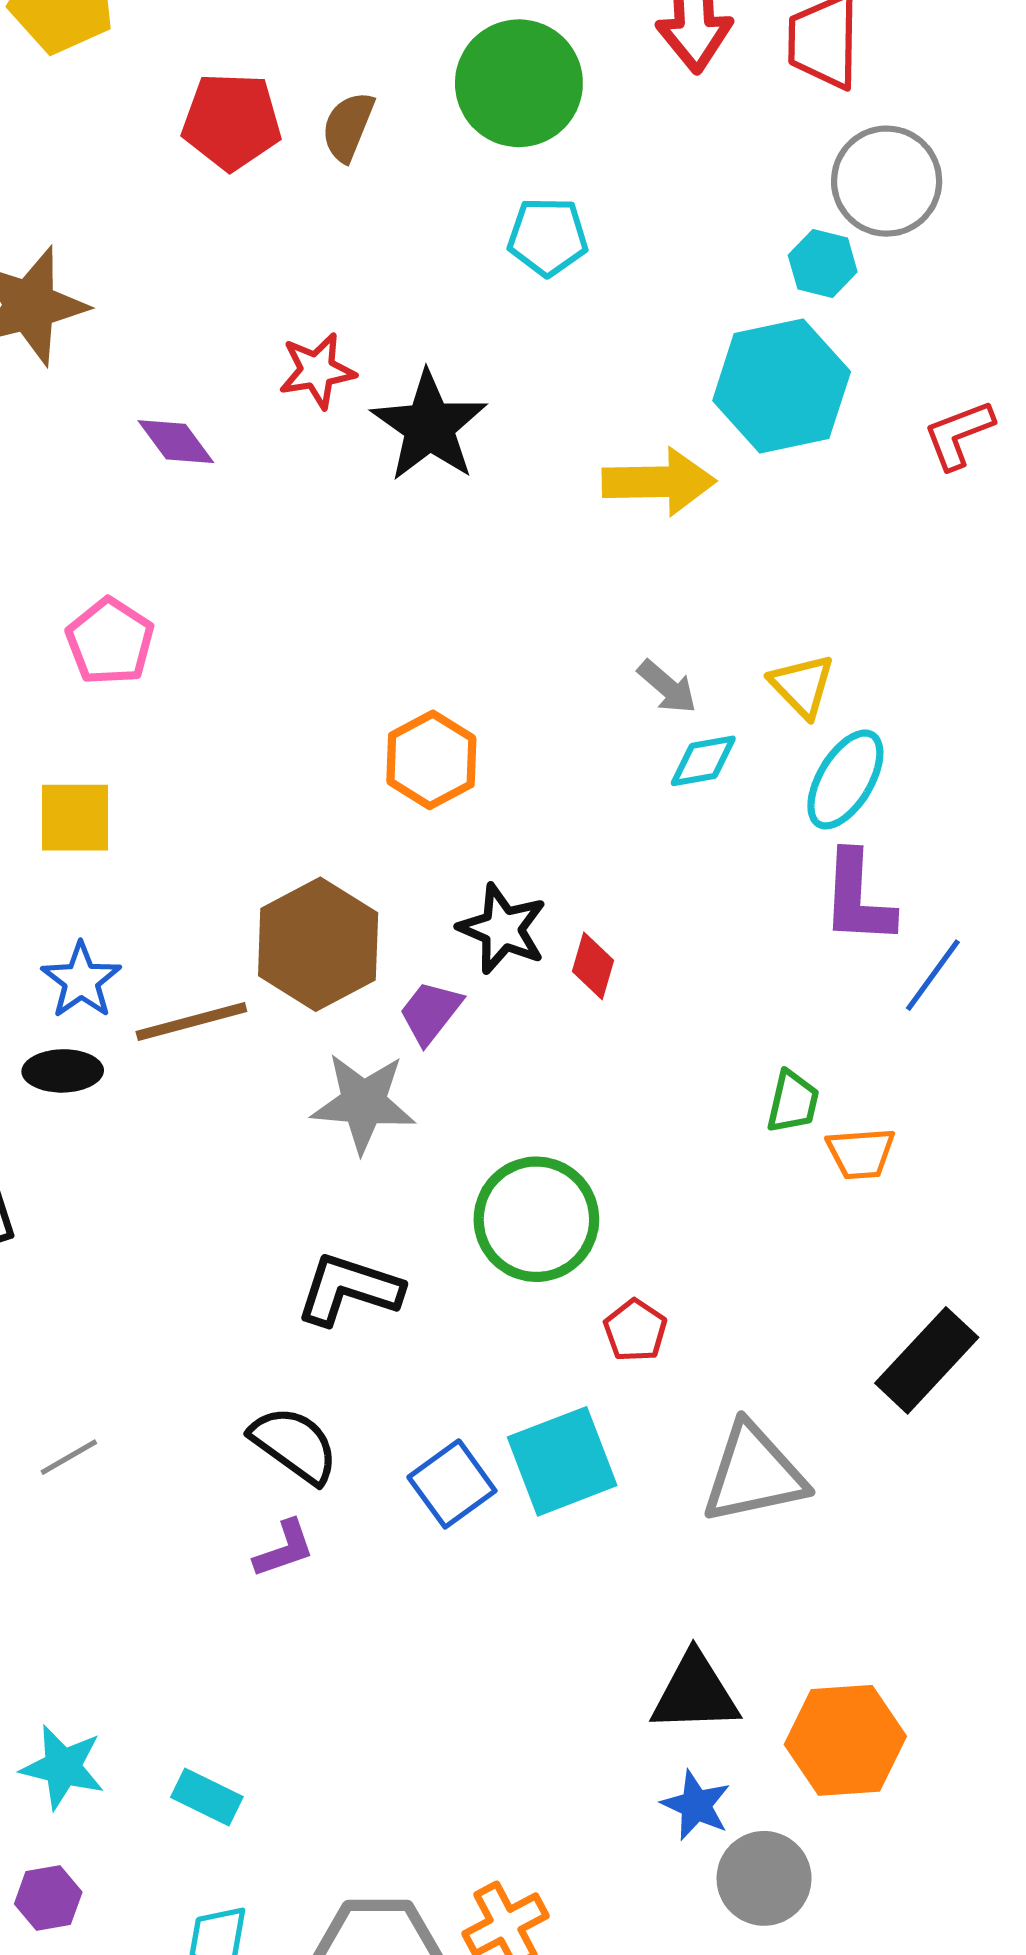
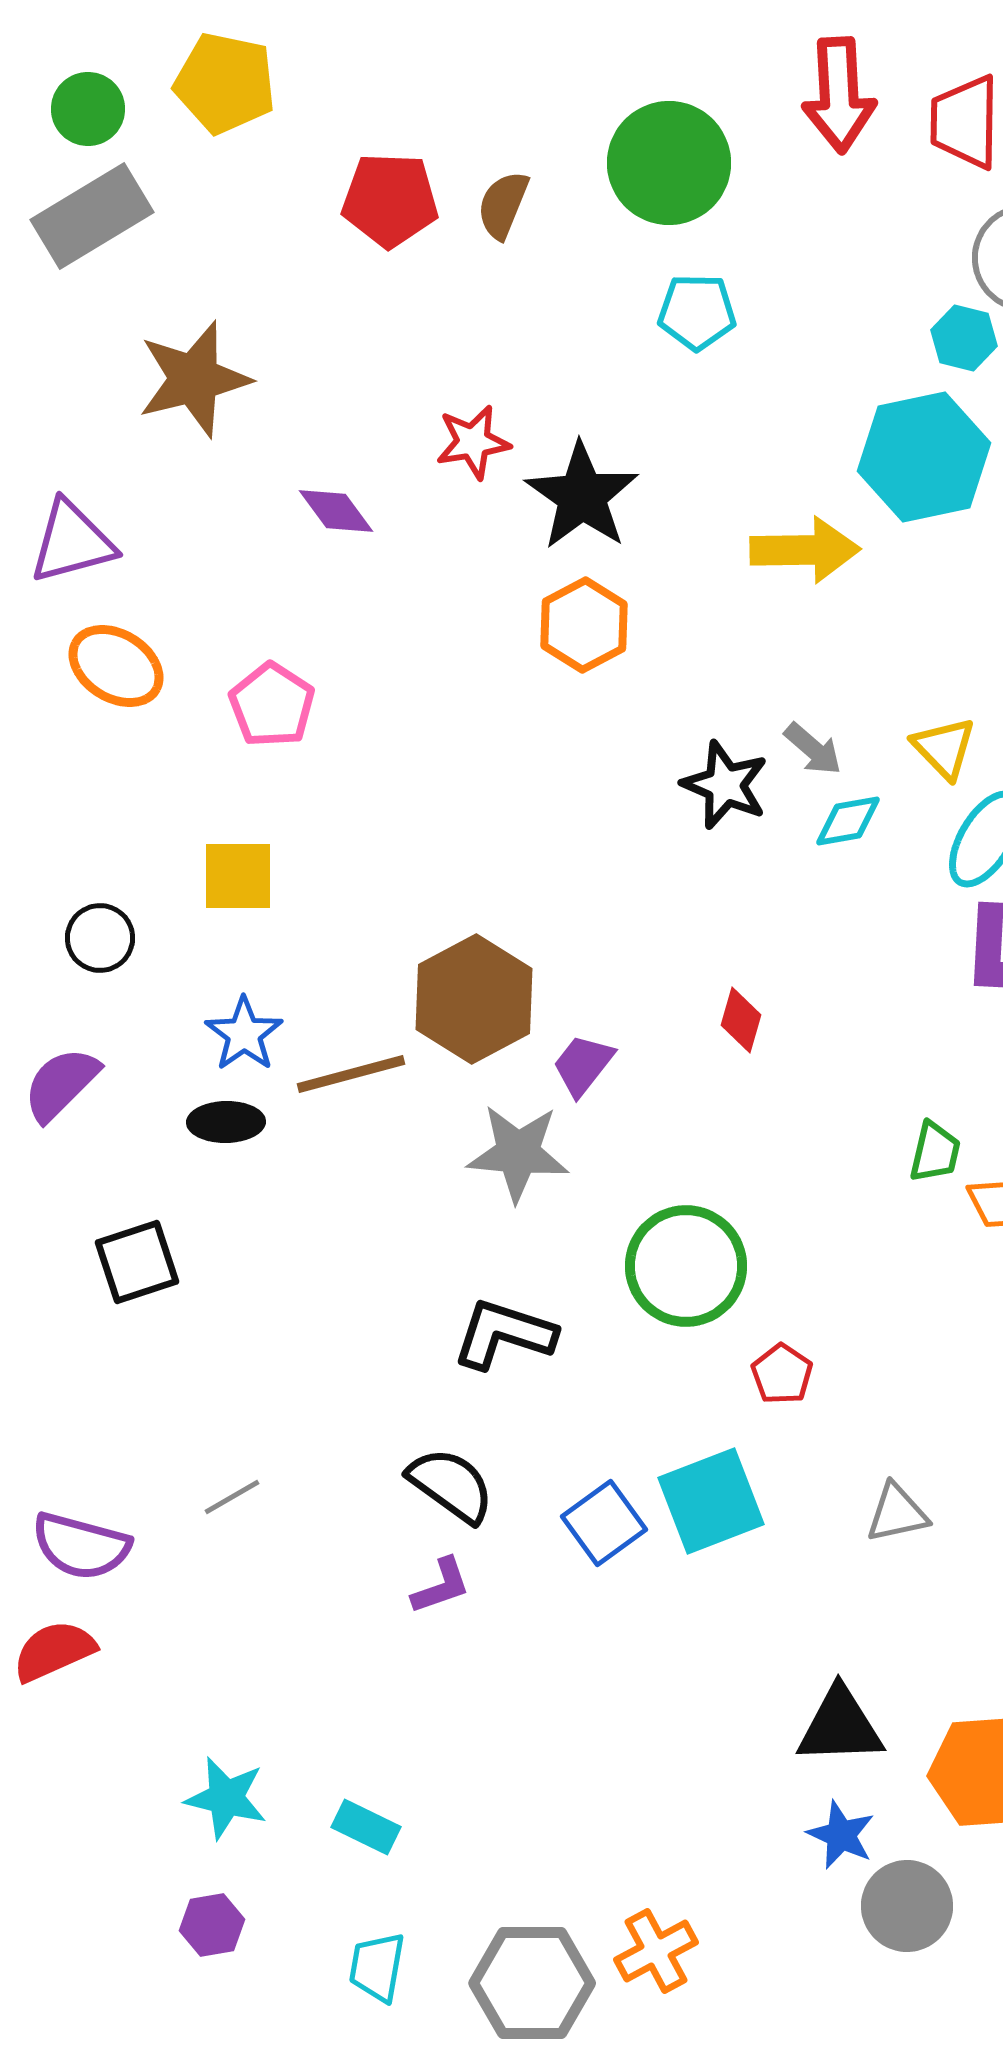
orange hexagon: (431, 760) -> (584, 625), moved
black star: (502, 929) -> (725, 785), moved
gray triangle: (754, 1474) -> (897, 1513), size x0.6

